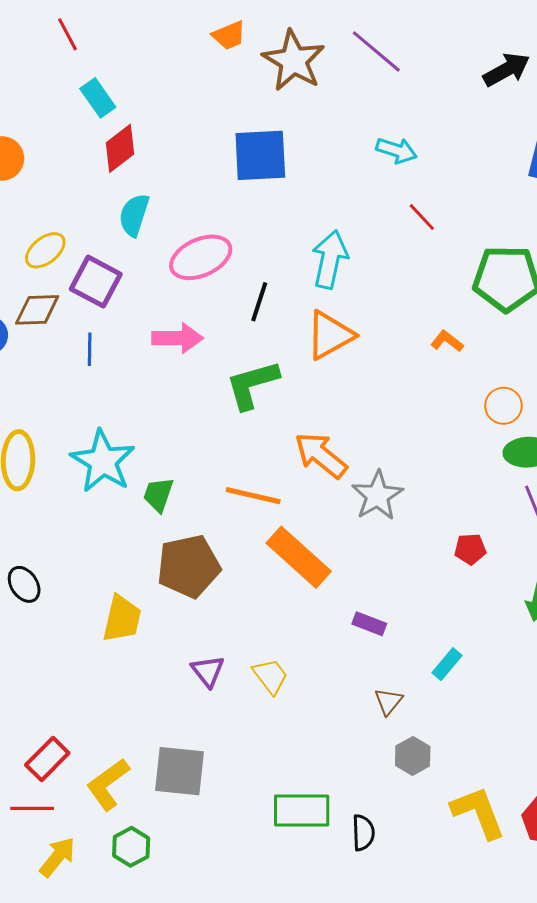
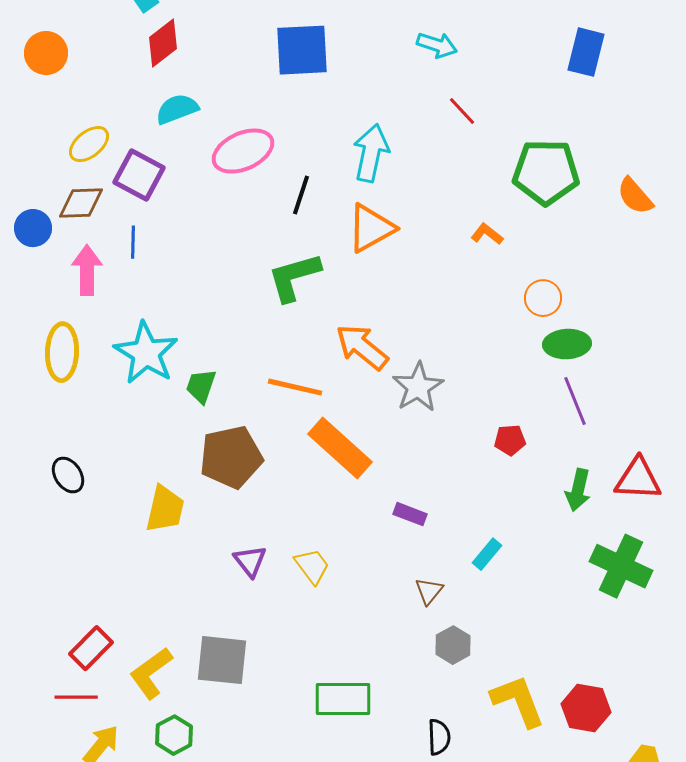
cyan semicircle: (134, 215) -> (177, 109), turned 51
pink arrow: (178, 338) -> (87, 270), moved, turned -90
black semicircle: (363, 833) -> (439, 737), moved

